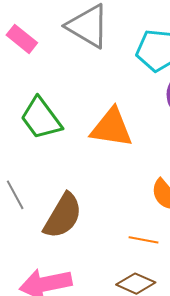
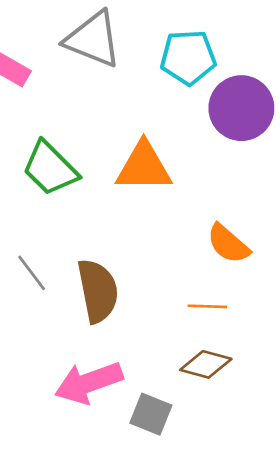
brown semicircle: (63, 216) -> (98, 291), turned -33

